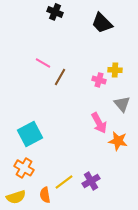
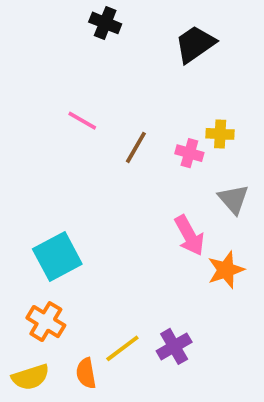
black trapezoid: (102, 23) -> (195, 44), turned 100
brown line: (60, 77) -> (136, 147), moved
orange star: (118, 141) -> (226, 270), turned -30

